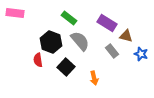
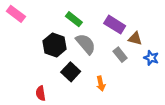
pink rectangle: (15, 13) -> (16, 14), turned 30
red semicircle: (38, 60) -> (41, 93), moved

